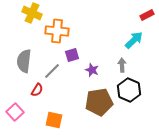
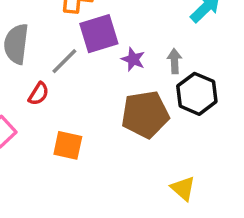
purple square: (72, 55) -> (99, 34), size x1.6
gray arrow: (122, 65) -> (174, 61), moved

